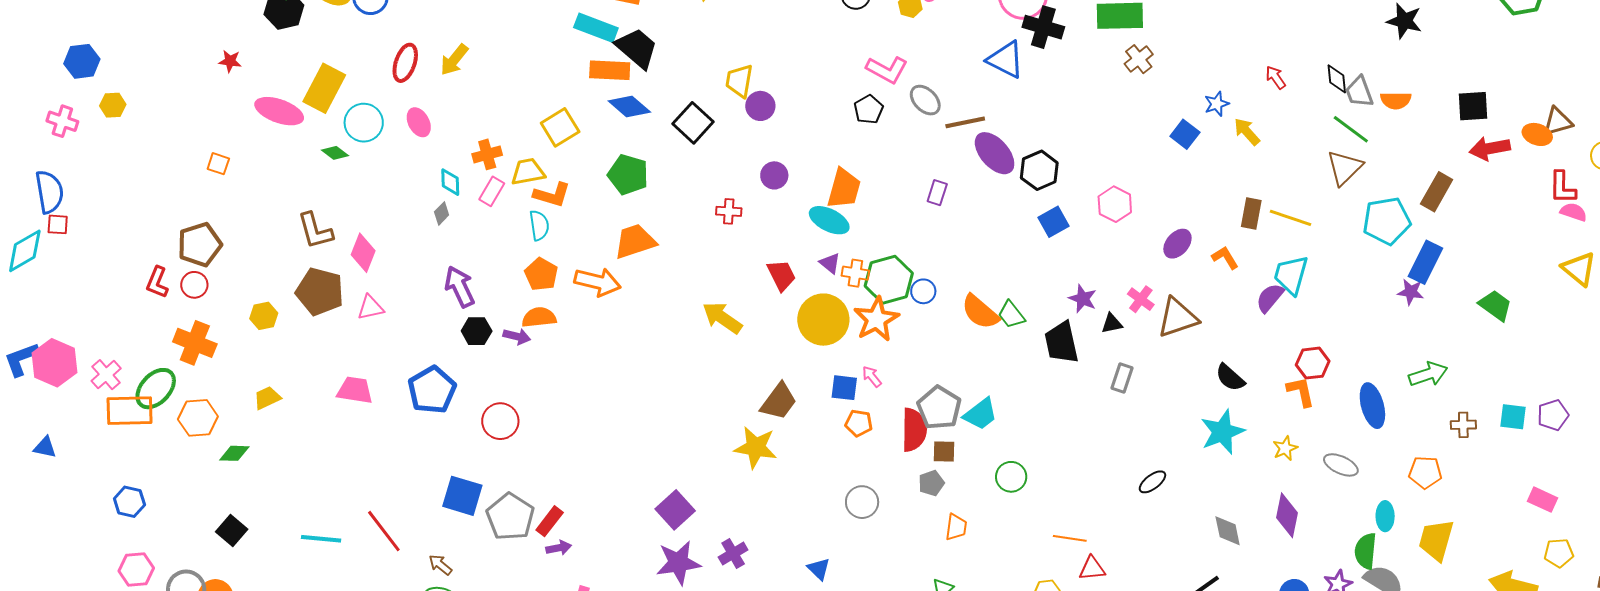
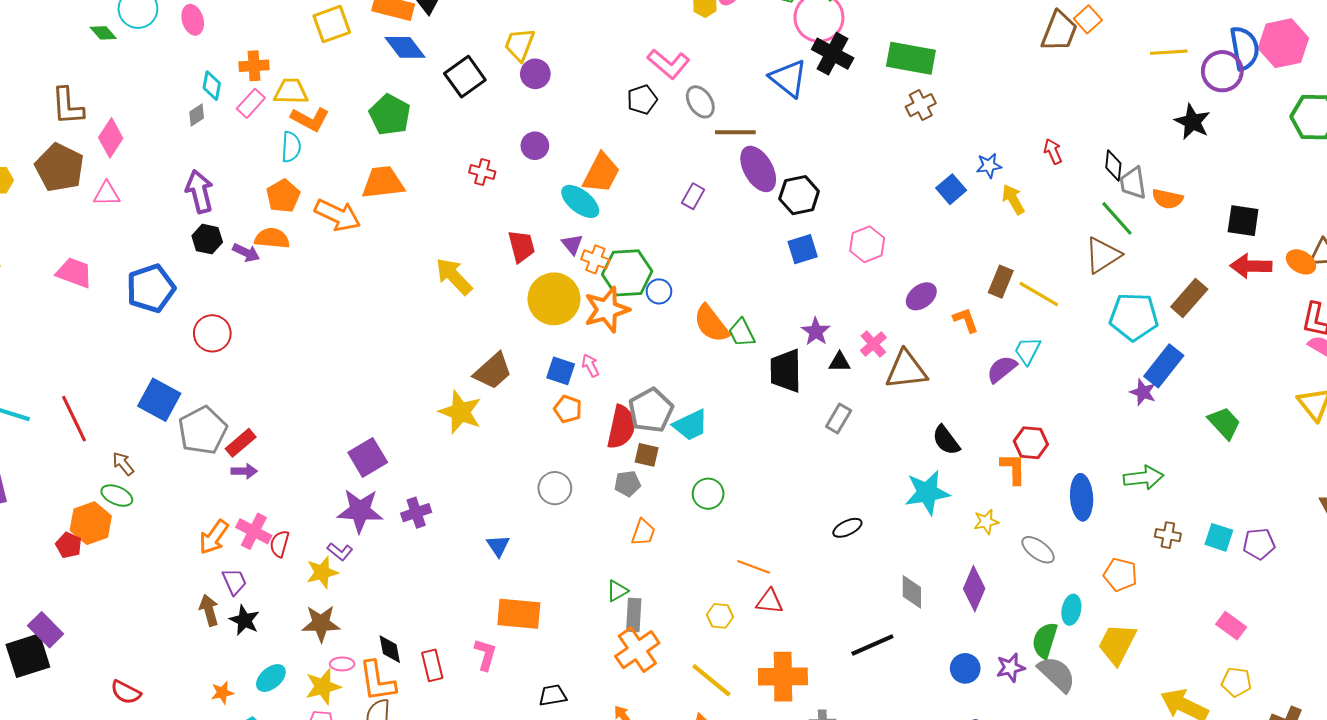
yellow square: (560, 127) -> (332, 24), moved
cyan trapezoid: (1291, 275) -> (1027, 351), size x0.7

